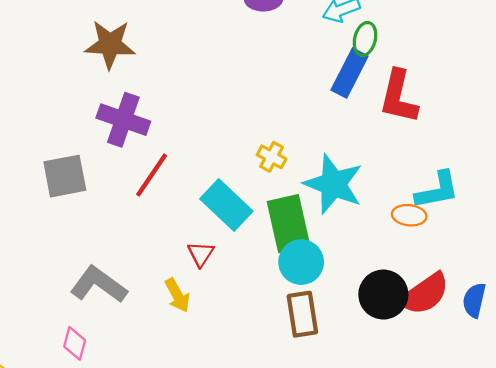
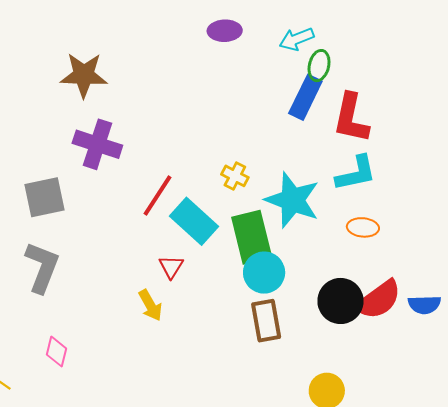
red line: (152, 175) -> (157, 195), moved
cyan L-shape: (437, 190) -> (356, 173), moved
gray L-shape: (99, 285) -> (42, 267), moved, turned 76
blue semicircle: (474, 300) -> (424, 305), turned -104

